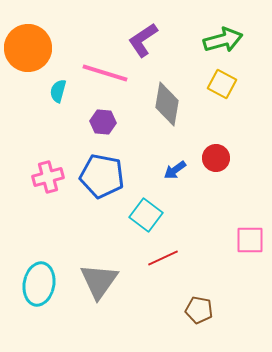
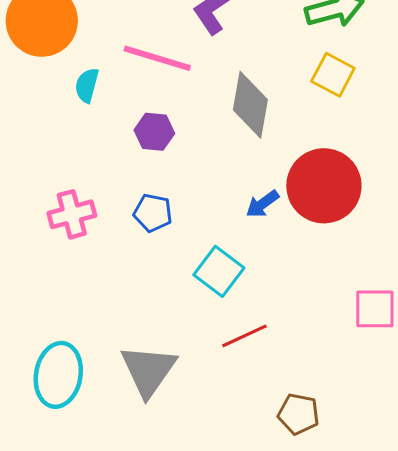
red circle: (216, 158) -> (324, 186), size x1.8
blue pentagon: (102, 176) -> (153, 213), size x0.6

